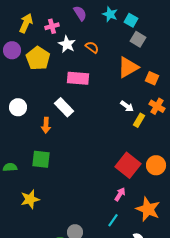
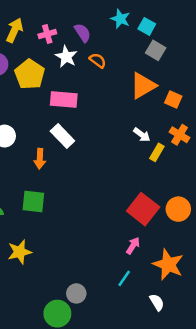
purple semicircle: (80, 13) -> (83, 33), moved
pink rectangle: (78, 78) -> (64, 99), moved

